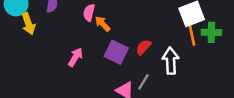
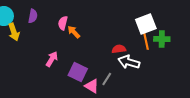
red semicircle: (143, 47) -> (119, 49), moved, turned 40
purple square: (116, 52) -> (78, 72), moved
white arrow: (171, 61) -> (129, 62), turned -70

